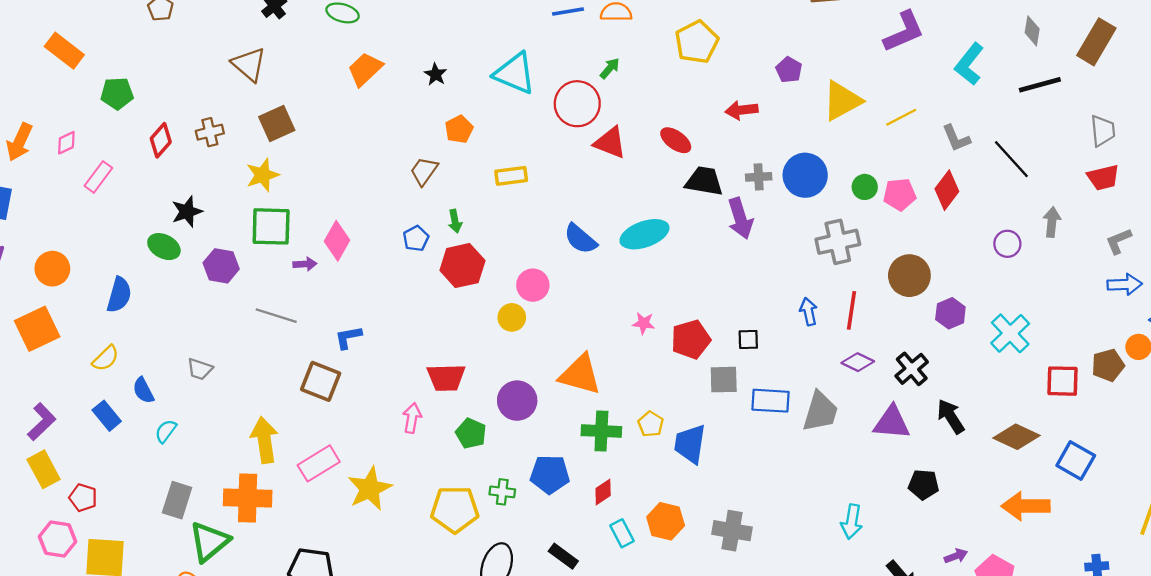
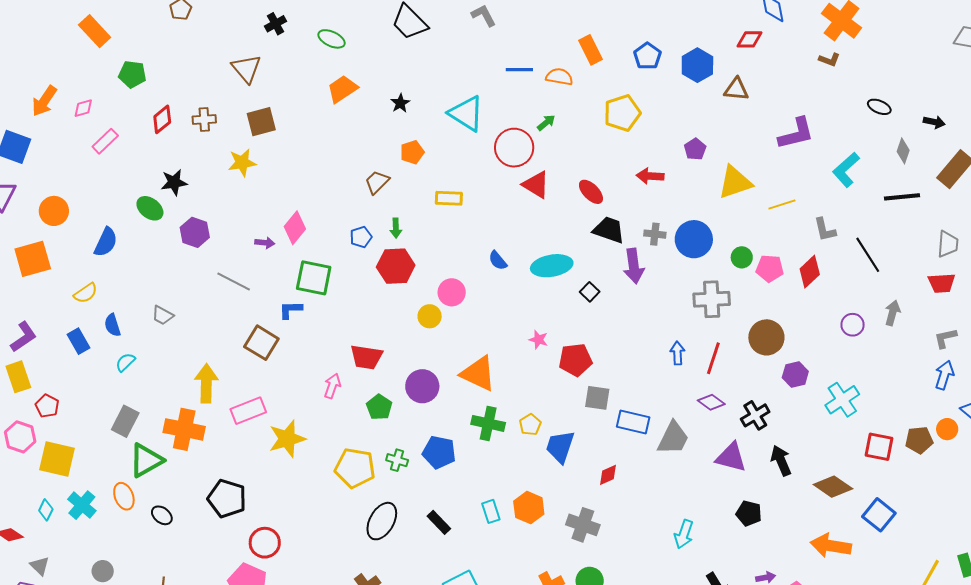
green square: (271, 226) -> (314, 278), moved
blue semicircle: (580, 239) -> (498, 261), size x0.7
blue arrow: (1125, 284) -> (944, 375), turned -80
black square: (748, 339) -> (590, 292), moved, turned 36
red diamond: (603, 492) -> (608, 475), moved

